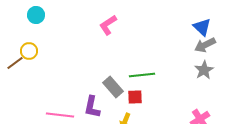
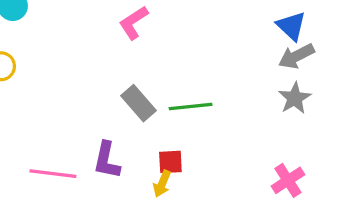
gray rectangle: (113, 87) -> (139, 103), moved
red square: (135, 97) -> (170, 162), moved

